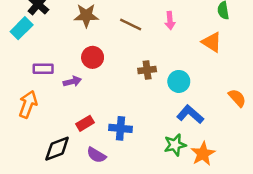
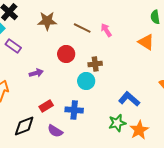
pink arrow: (170, 21) -> (106, 30), moved, turned 152
red circle: (93, 57) -> (66, 54), moved
purple rectangle: (43, 69) -> (13, 46), moved, turned 35
cyan circle: (179, 81) -> (86, 81), moved

